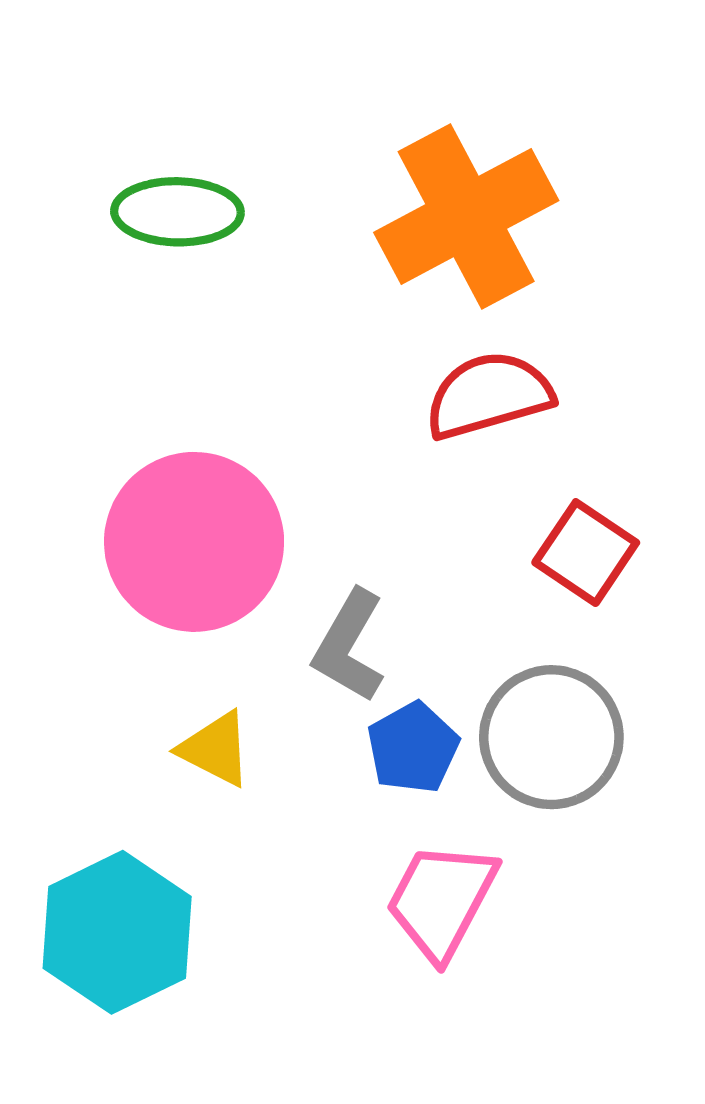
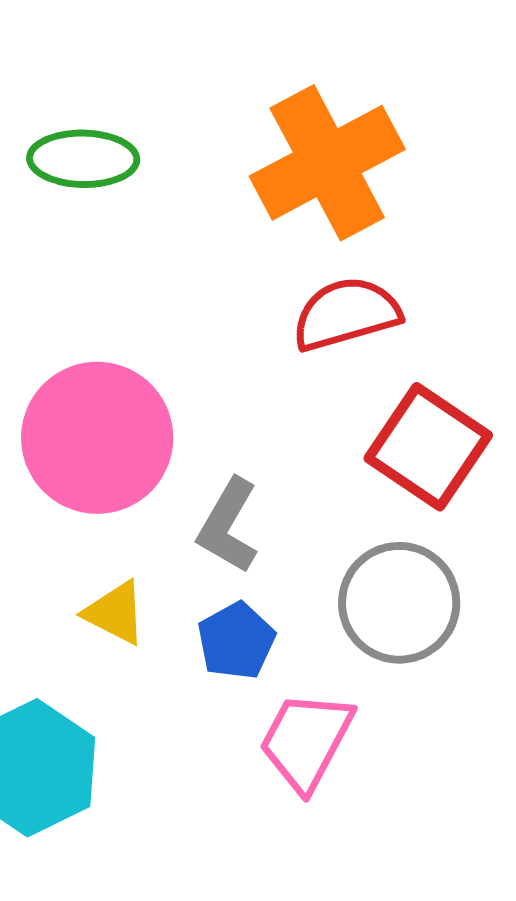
red square: (586, 553) -> (428, 447), size x1.4
blue pentagon: (413, 748) -> (236, 641), moved

